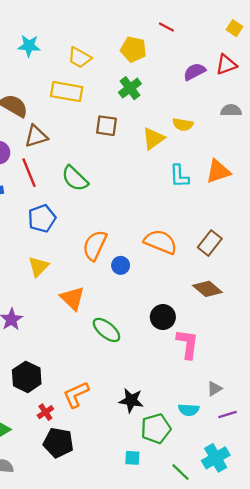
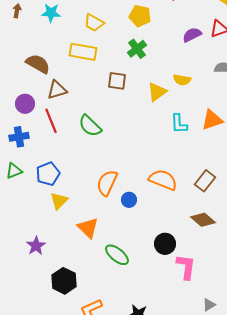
blue pentagon: (42, 218) -> (48, 174), moved
black hexagon: (27, 377) -> (64, 281), moved

